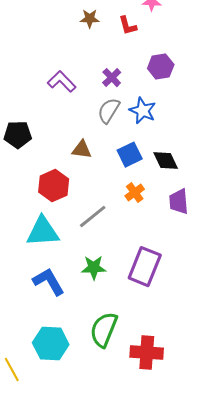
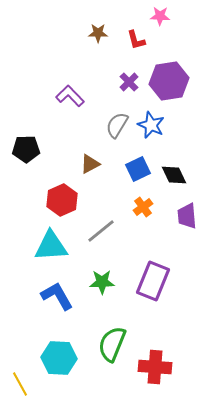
purple hexagon: (161, 67) -> (169, 81), size x1.5
purple cross: (112, 78) -> (129, 82), moved
brown triangle: (82, 150) -> (90, 164), turned -35

